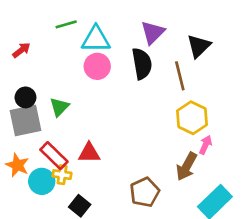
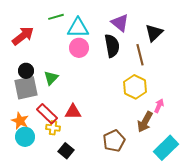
purple triangle: (153, 32) -> (120, 23), turned -36
red arrow: (21, 50) -> (23, 36), size x1.6
yellow hexagon: (192, 118) -> (135, 87), moved
cyan circle: (42, 181) -> (25, 137), moved

